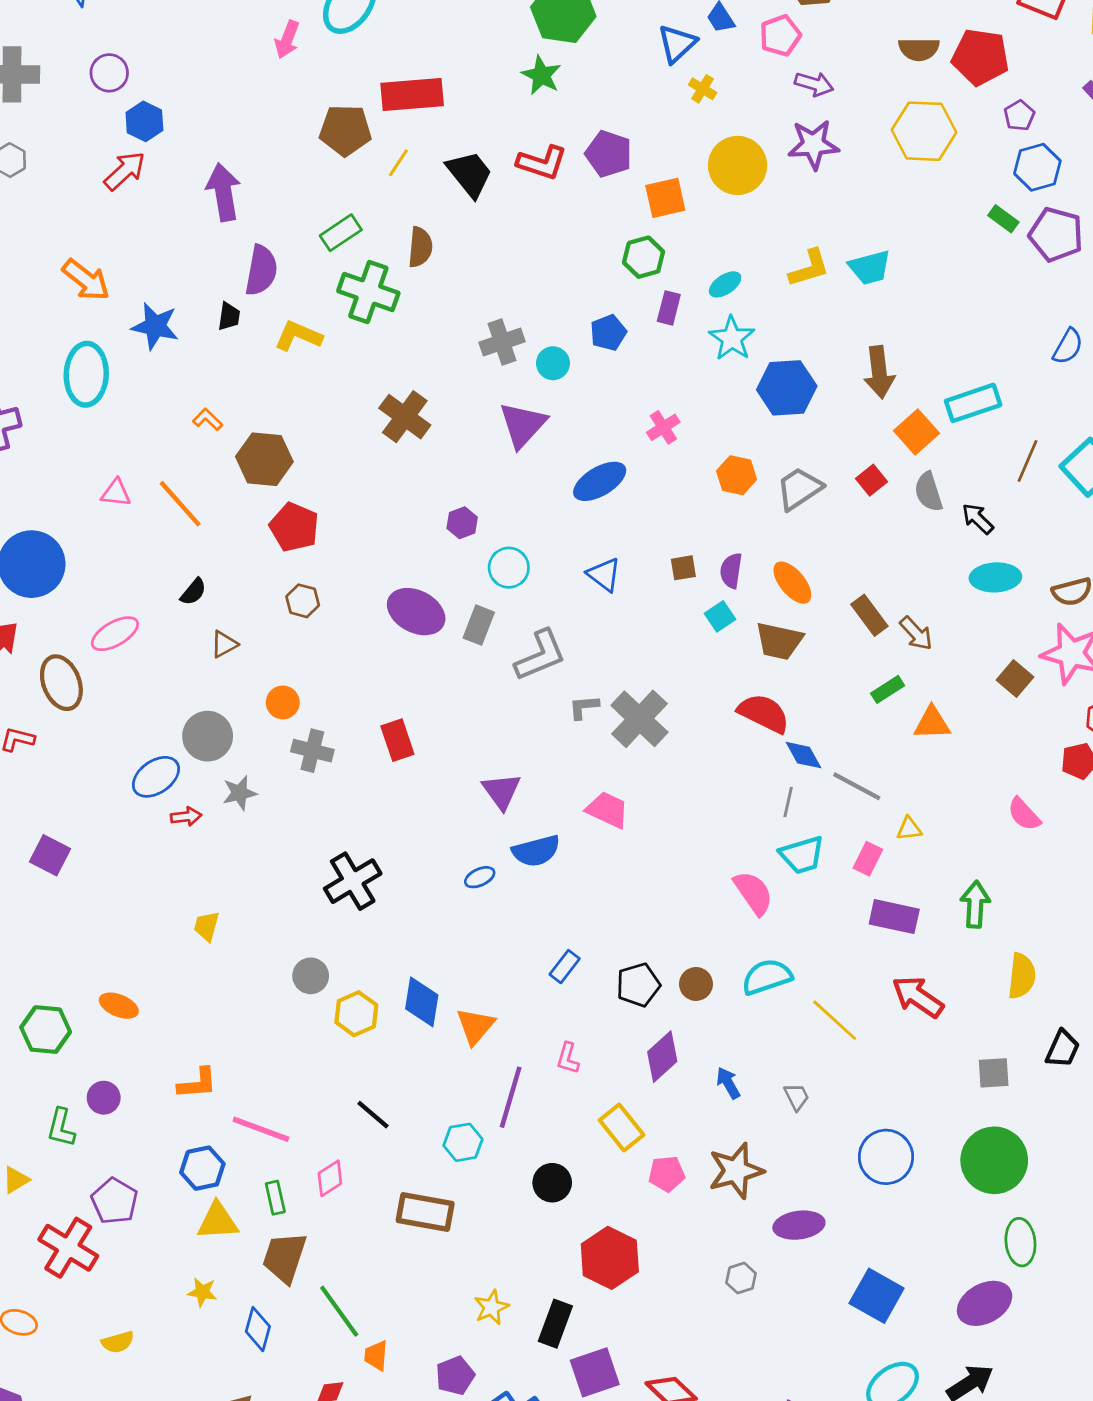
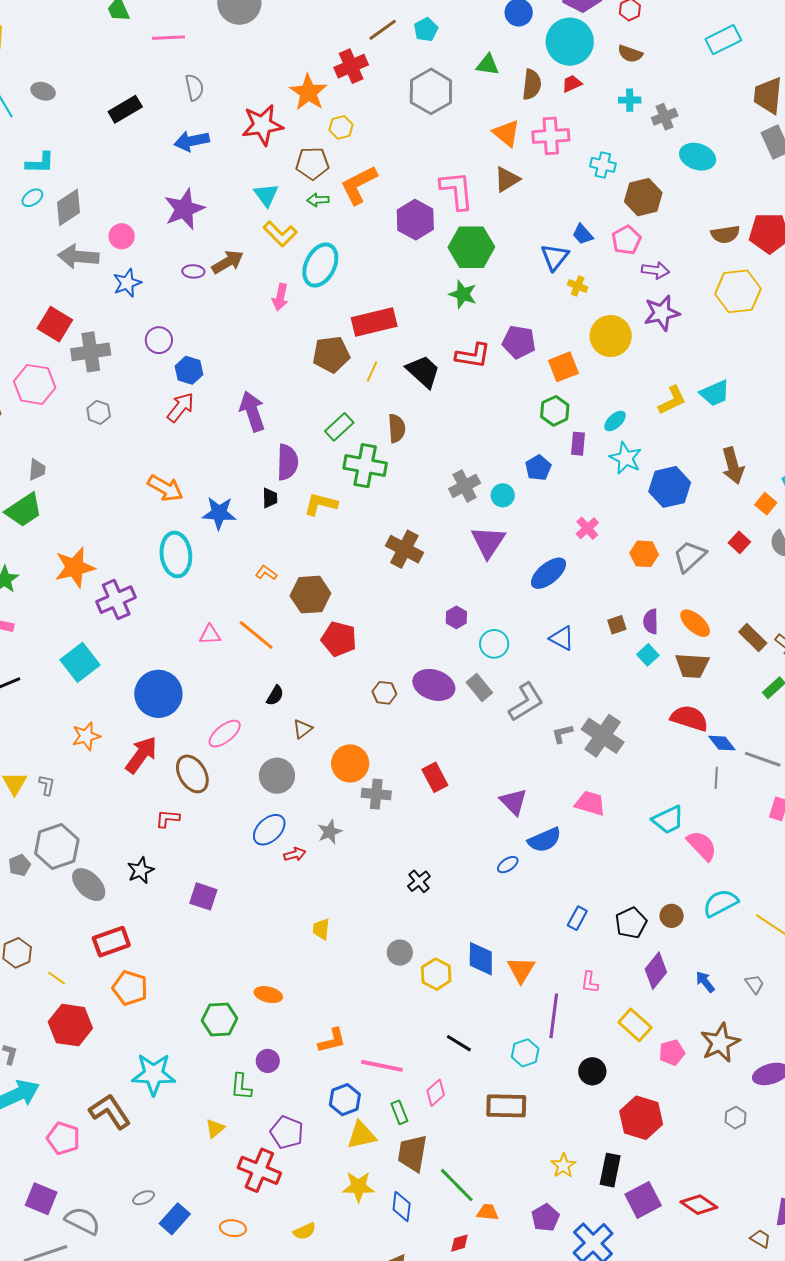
orange square: (917, 432) -> (766, 504), size x0.7
brown hexagon: (303, 601) -> (384, 693), moved
gray rectangle: (479, 625) -> (479, 688), turned -52
orange circle: (283, 702) -> (350, 763), size x1.6
gray circle: (208, 736) -> (277, 776), moved
cyan trapezoid: (802, 855) -> (668, 820), moved
black cross: (353, 881) -> (419, 881), size x0.6
yellow star: (202, 1292) -> (358, 1187), size x1.5
orange trapezoid: (376, 1356) -> (488, 1212), turned 100

